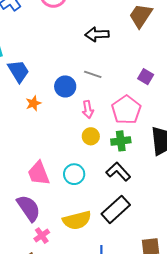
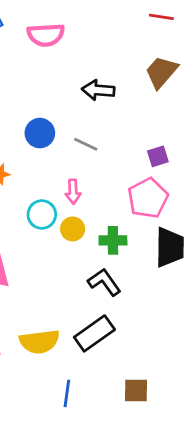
purple square: (146, 77) -> (158, 156), turned 35
blue circle: (65, 86) -> (40, 133), moved
pink pentagon: (126, 110) -> (148, 198), moved
cyan circle: (74, 174) -> (42, 214), moved

